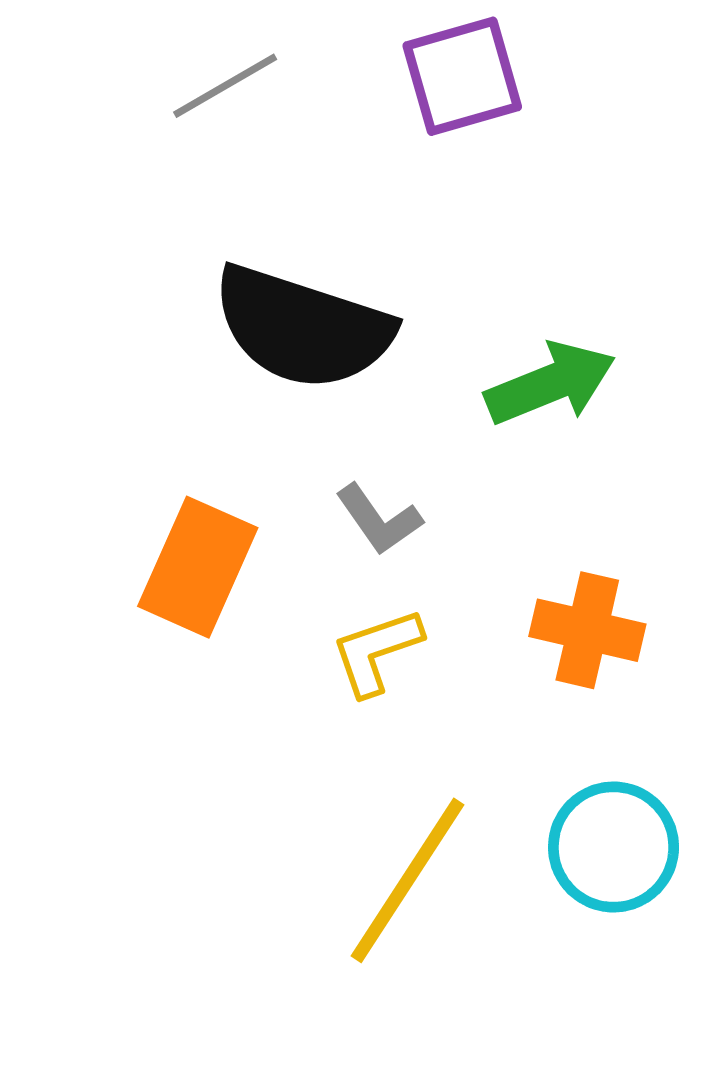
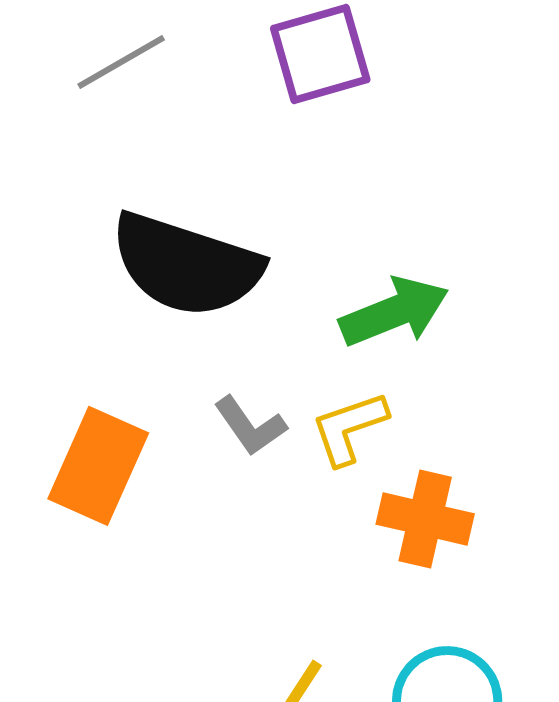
yellow L-shape: (376, 652) -> (349, 428), moved

